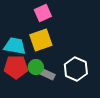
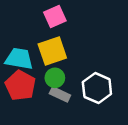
red pentagon: (16, 67) -> (20, 85), turned 30
green circle: (36, 67) -> (55, 78), moved

